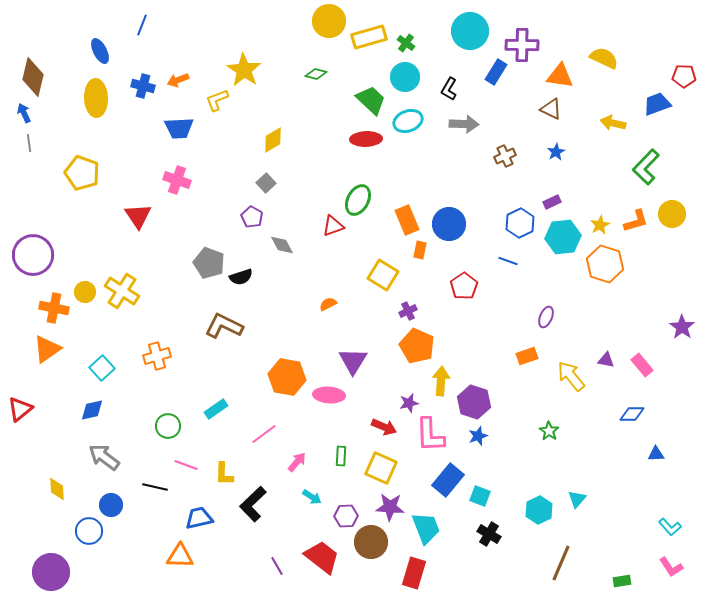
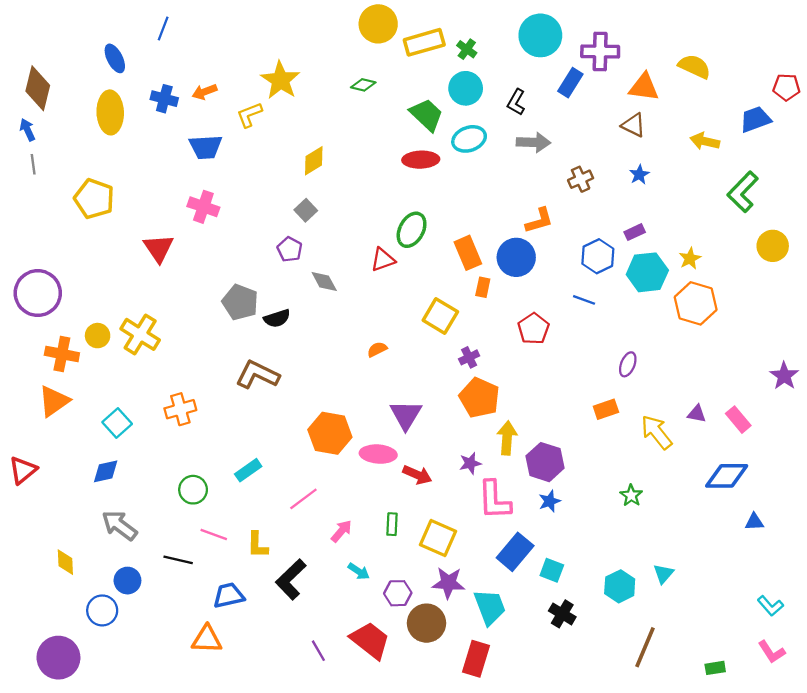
orange L-shape: (636, 221) -> (539, 221), moved
blue diamond: (632, 414) -> (727, 476), size x1.5
red arrow: (384, 427) -> (417, 475), moved

